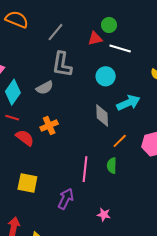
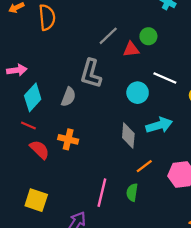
orange semicircle: (17, 19) -> (47, 17), turned 55
gray line: (55, 32) -> (108, 36), moved
white line: (120, 48) -> (165, 78), moved
gray semicircle: (45, 88) -> (68, 97), turned -48
orange cross: (49, 126) -> (68, 139), turned 30

